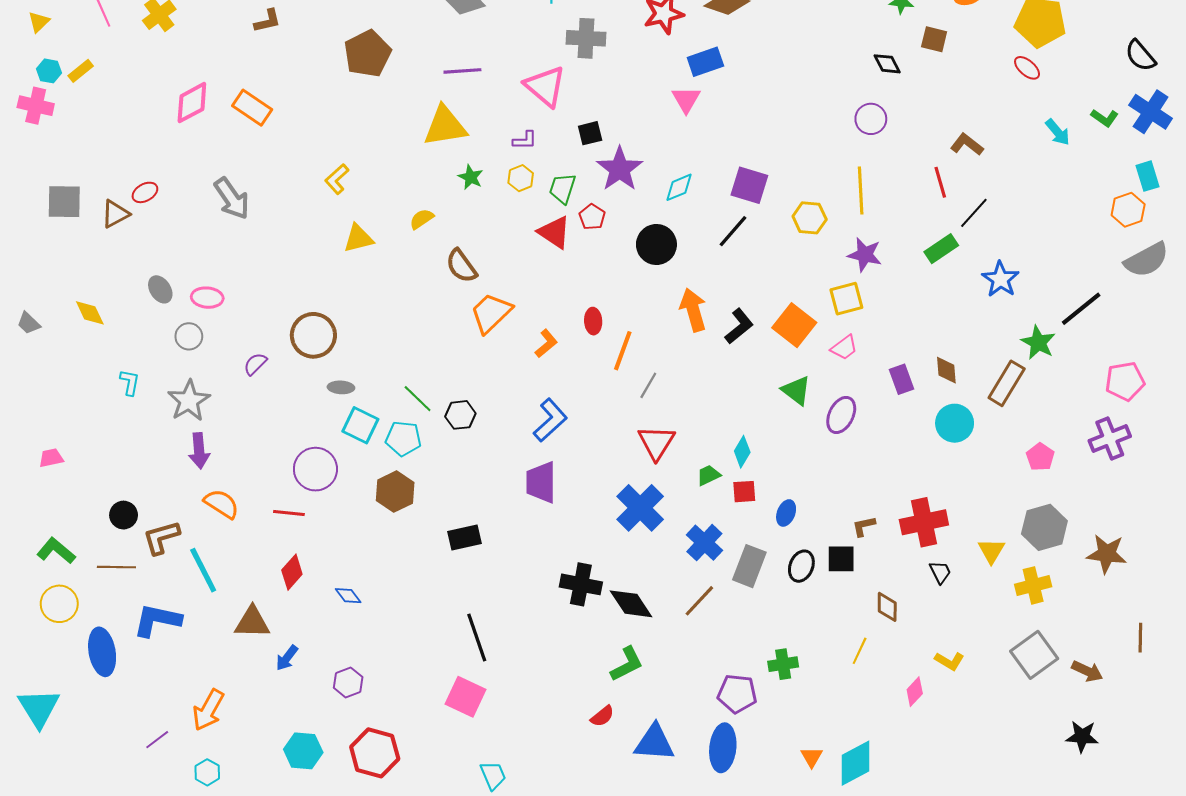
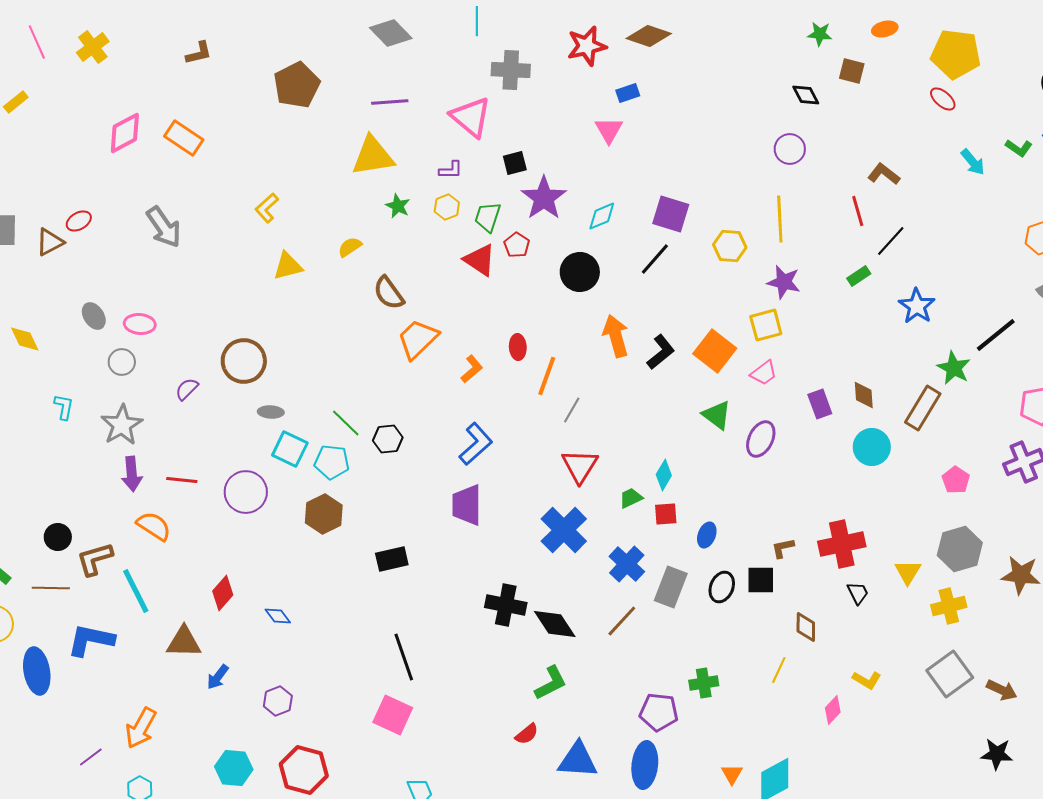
blue rectangle: (705, 62) -> (628, 93), size x0.7
green rectangle: (941, 249) -> (859, 276), size x0.7
red line: (289, 513) -> (182, 480), moved

